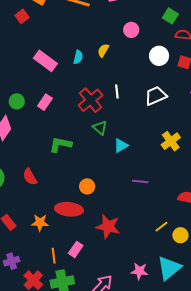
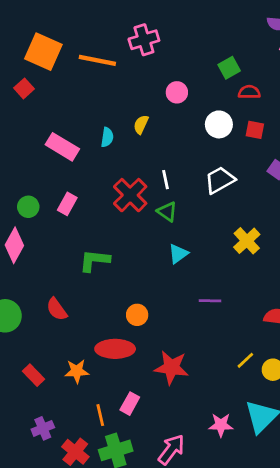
green square: (170, 16) -> (229, 68), turned 35
green triangle: (100, 128) -> (167, 212), moved

